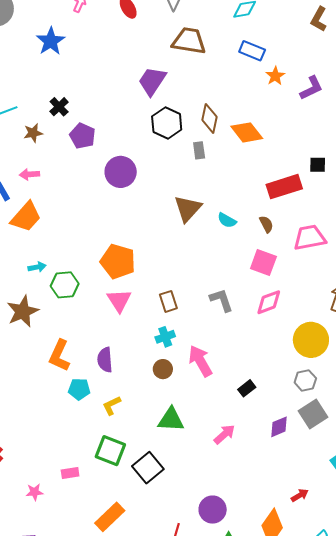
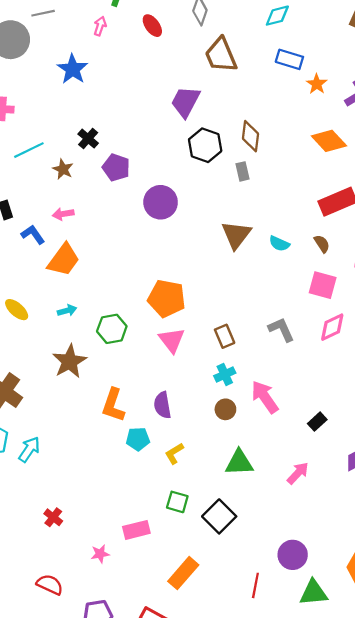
brown trapezoid: (189, 41) -> (221, 55), turned -117
orange diamond: (247, 132) -> (329, 141), moved
brown star: (33, 133) -> (63, 169), turned -30
cyan arrow: (37, 267) -> (67, 311), moved
green square: (110, 451) -> (177, 502), size x0.7
pink rectangle: (70, 473) -> (136, 530), size x1.4

